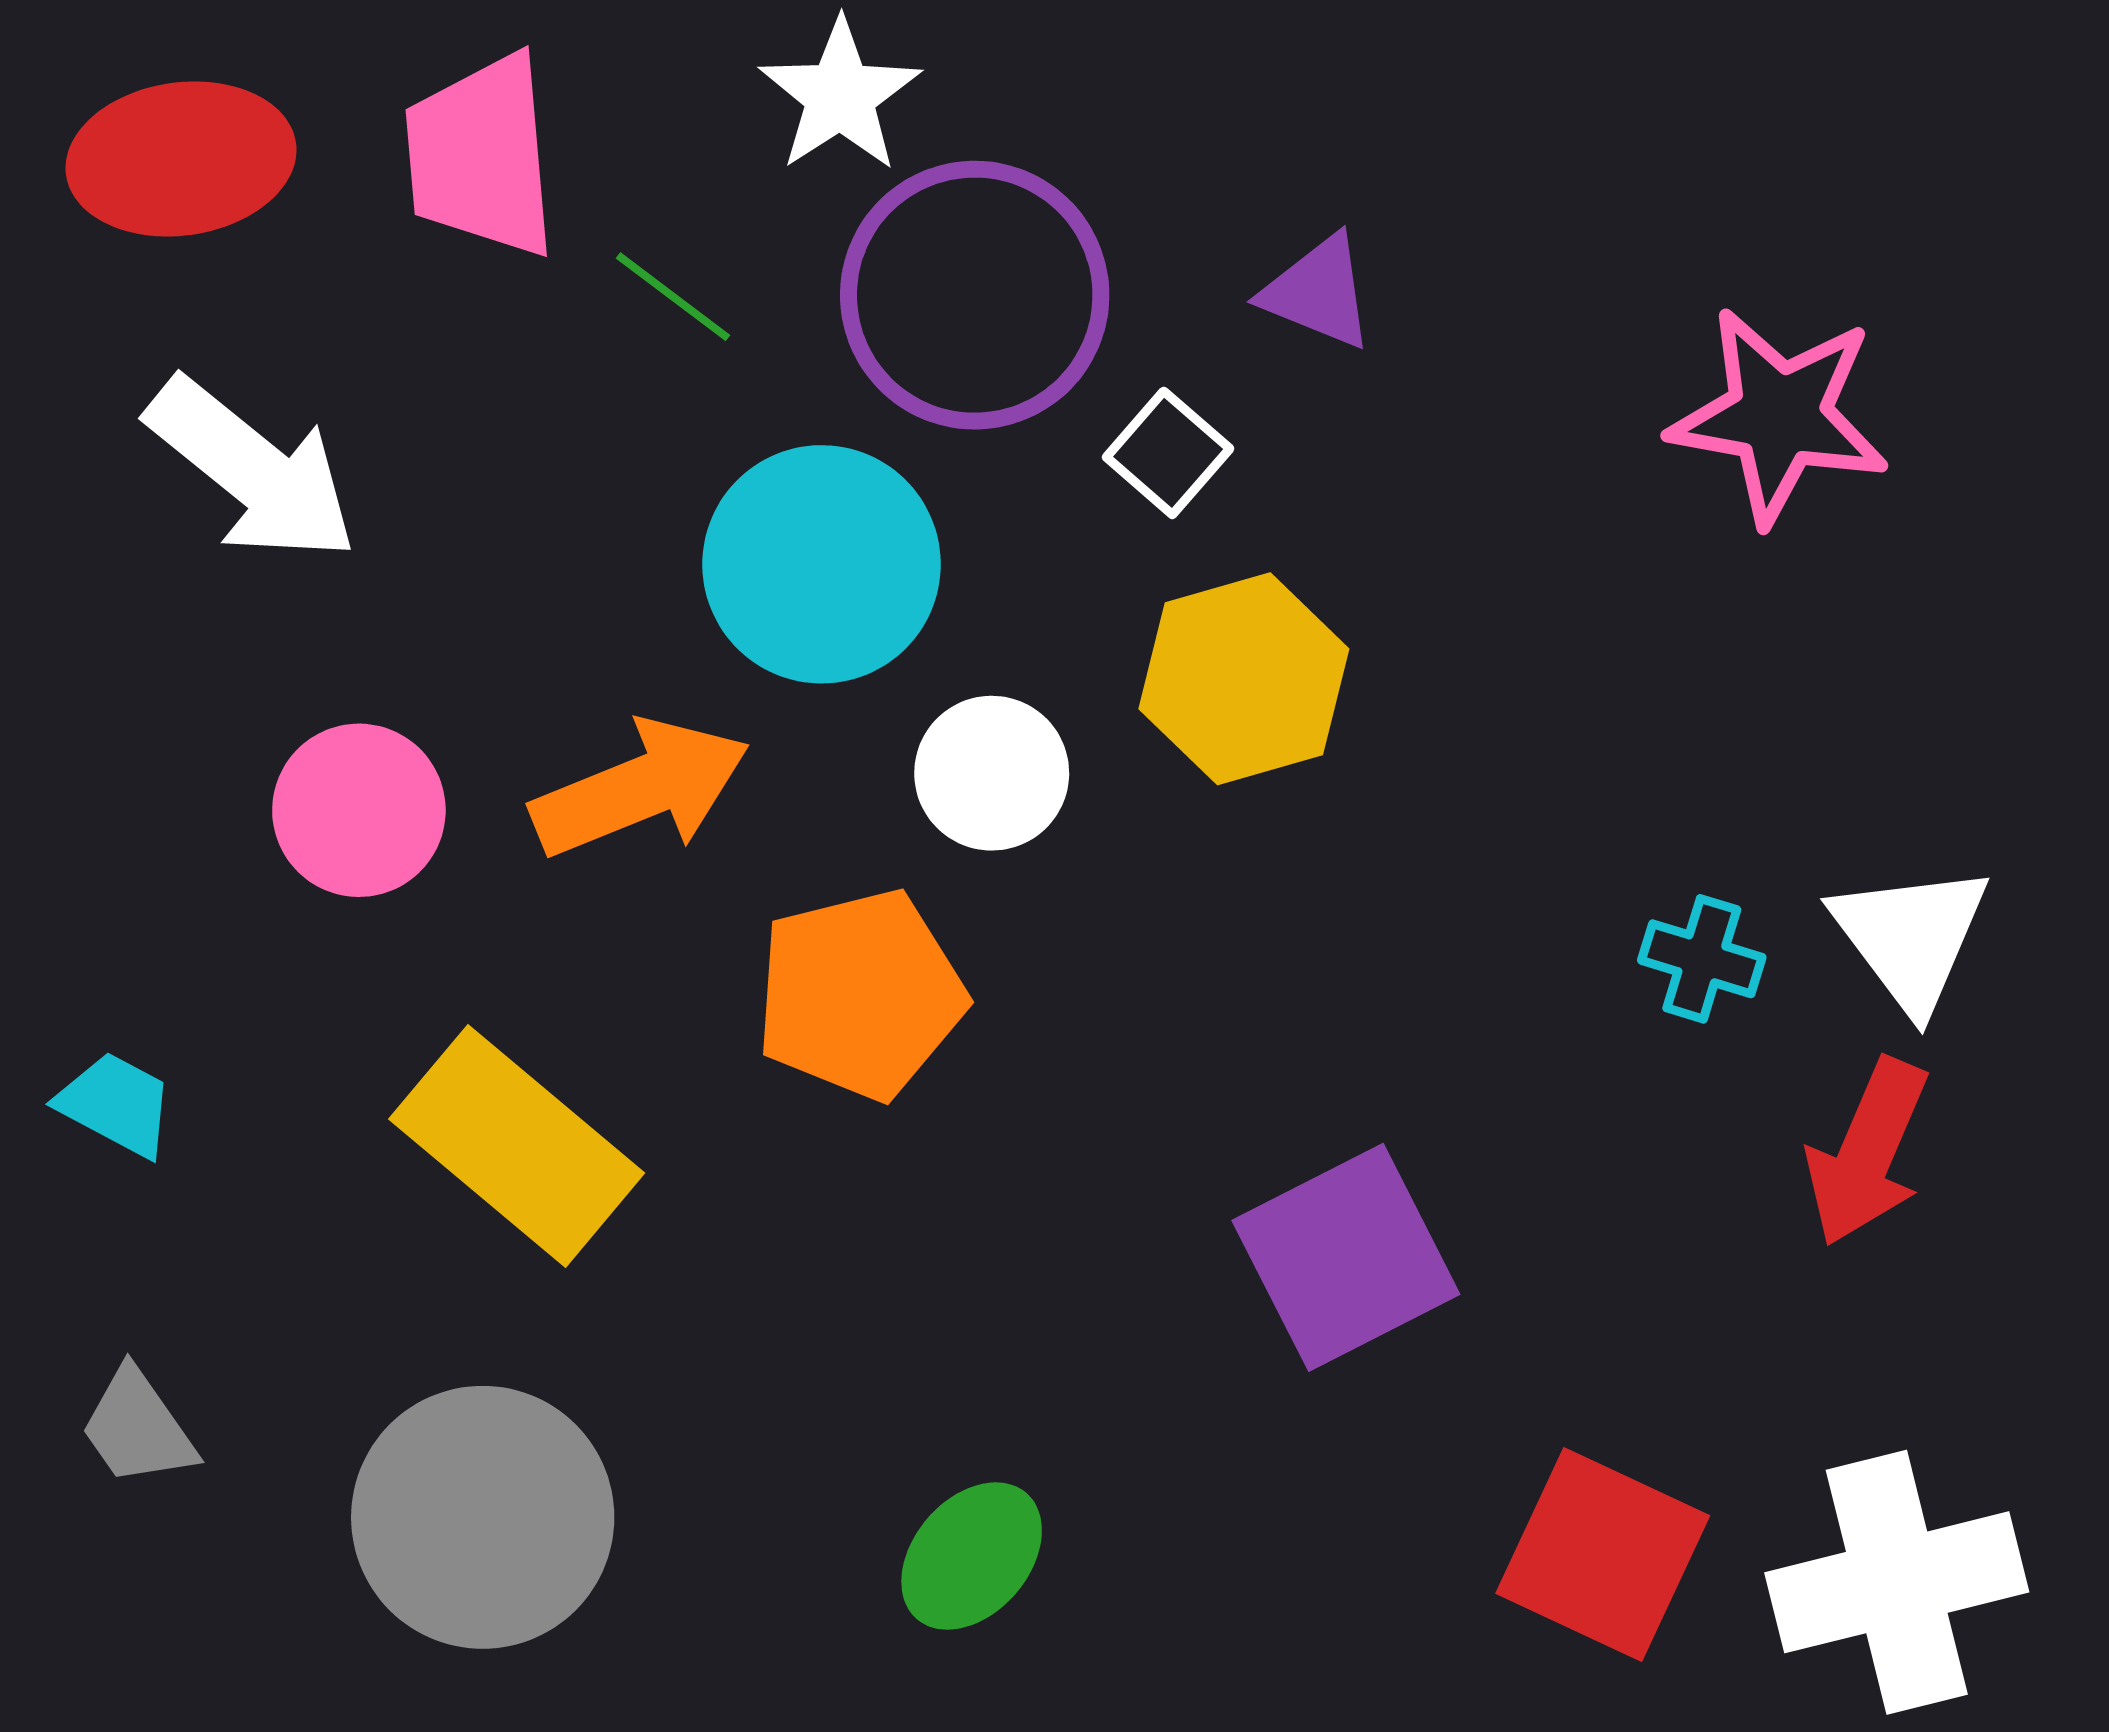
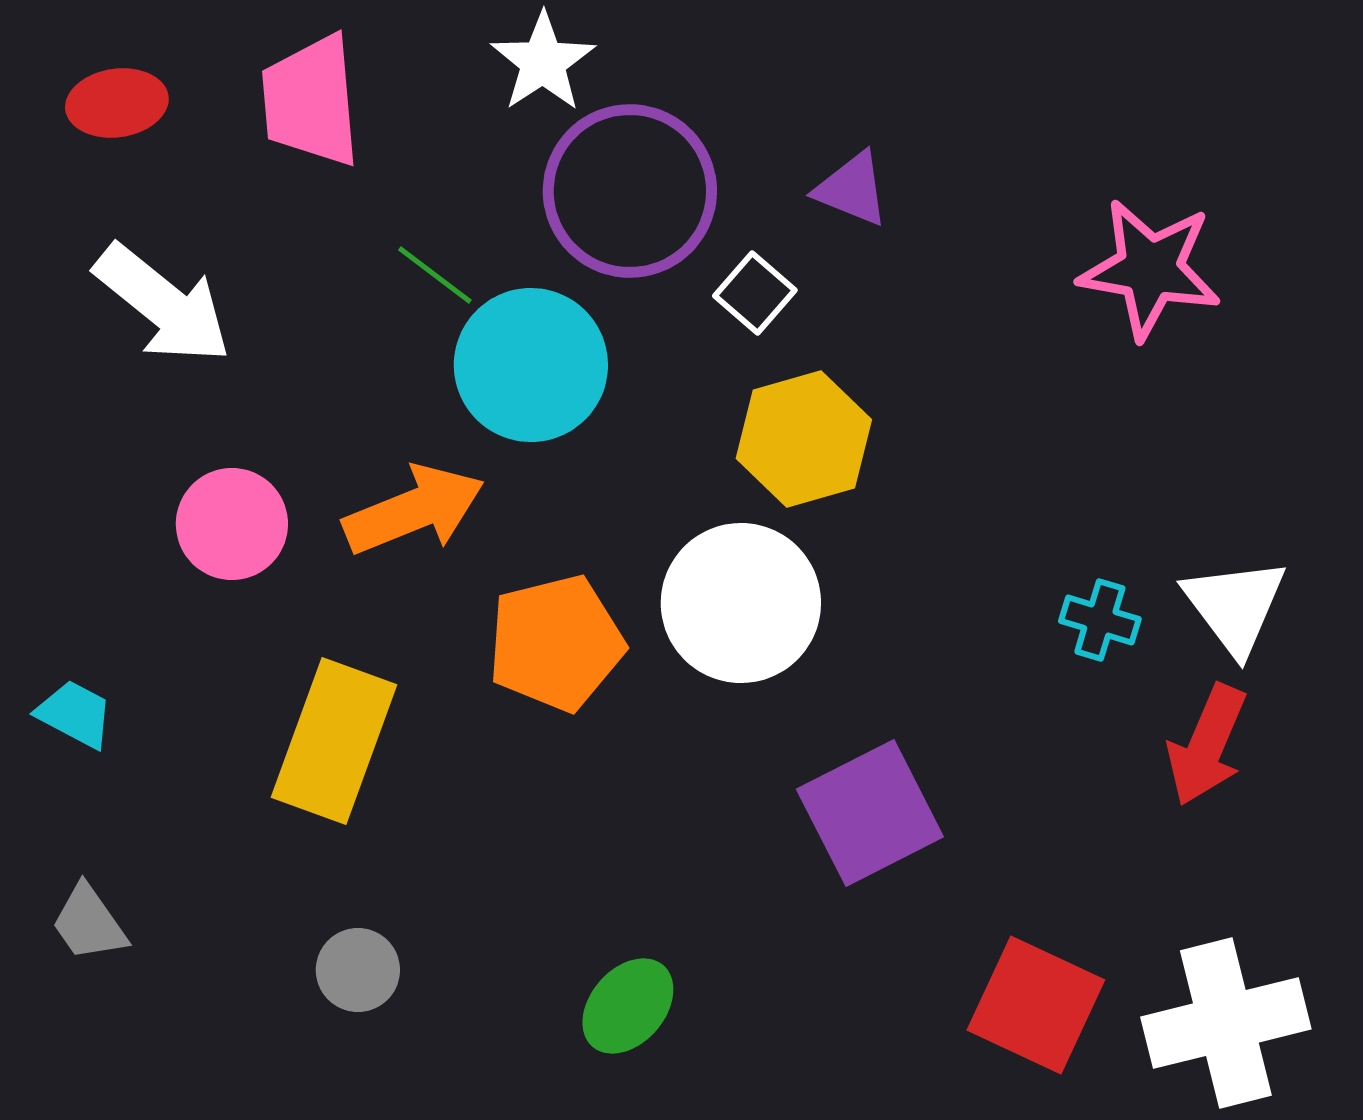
red ellipse: (181, 159) -> (117, 103), size x0.7
green line: (673, 297) -> (435, 275), moved
white circle: (992, 773) -> (741, 603), moved, size x1.6
yellow rectangle: (517, 1146) -> (334, 741), turned 70
gray circle: (483, 1517) -> (358, 970), moved, size x0.5

